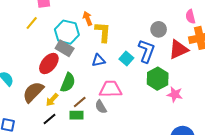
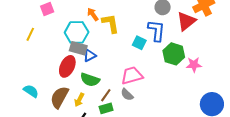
yellow line: (32, 23) -> (30, 34), moved
blue triangle: (98, 60) -> (90, 55), moved
green semicircle: (68, 83) -> (90, 80), turned 102

